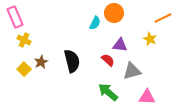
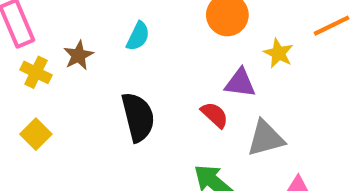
cyan semicircle: (95, 23) -> (138, 36), moved
yellow star: (150, 39) -> (278, 53), moved
brown star: (41, 62) -> (78, 55), moved

